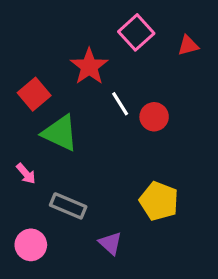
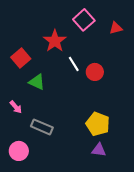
green triangle: (60, 133) -> (37, 82), size x0.7
purple triangle: (110, 243) -> (99, 150), moved, turned -35

